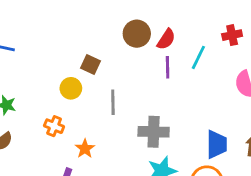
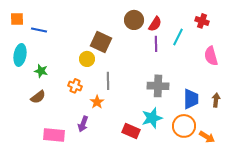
red cross: (232, 35) -> (202, 21), turned 32
brown square: (90, 64) -> (101, 42), size x1.5
gray line: (113, 102) -> (108, 81), moved
gray cross: (154, 132) -> (158, 86), moved

